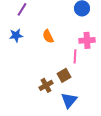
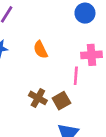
brown cross: (46, 85) -> (38, 98), moved, turned -32

